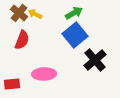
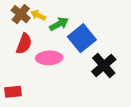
green arrow: (74, 13) -> (59, 24), moved
pink ellipse: (44, 74) -> (49, 58), moved

